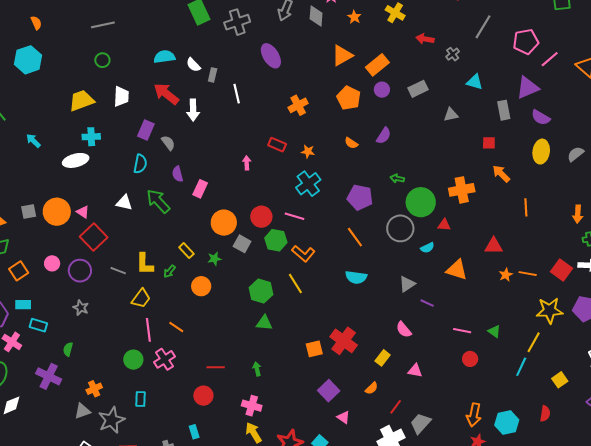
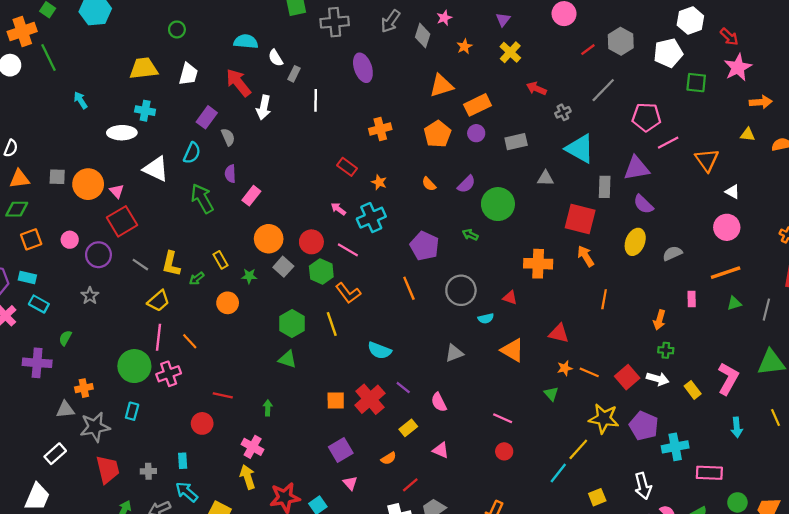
cyan triangle: (475, 82) -> (580, 149), size x1.6
red square: (489, 143) -> (580, 219), size x2.0
pink arrow: (247, 163) -> (338, 209), moved, turned -64
green circle: (421, 202) -> (498, 204), moved
white triangle: (124, 203) -> (156, 169), moved, size x1.4
cyan semicircle: (356, 277) -> (379, 350), moved
purple line: (427, 303) -> (403, 388), moved
green triangle: (494, 331) -> (551, 394), moved
green circle: (133, 360) -> (134, 366), size x1.5
purple cross: (49, 376) -> (37, 363), turned -35

